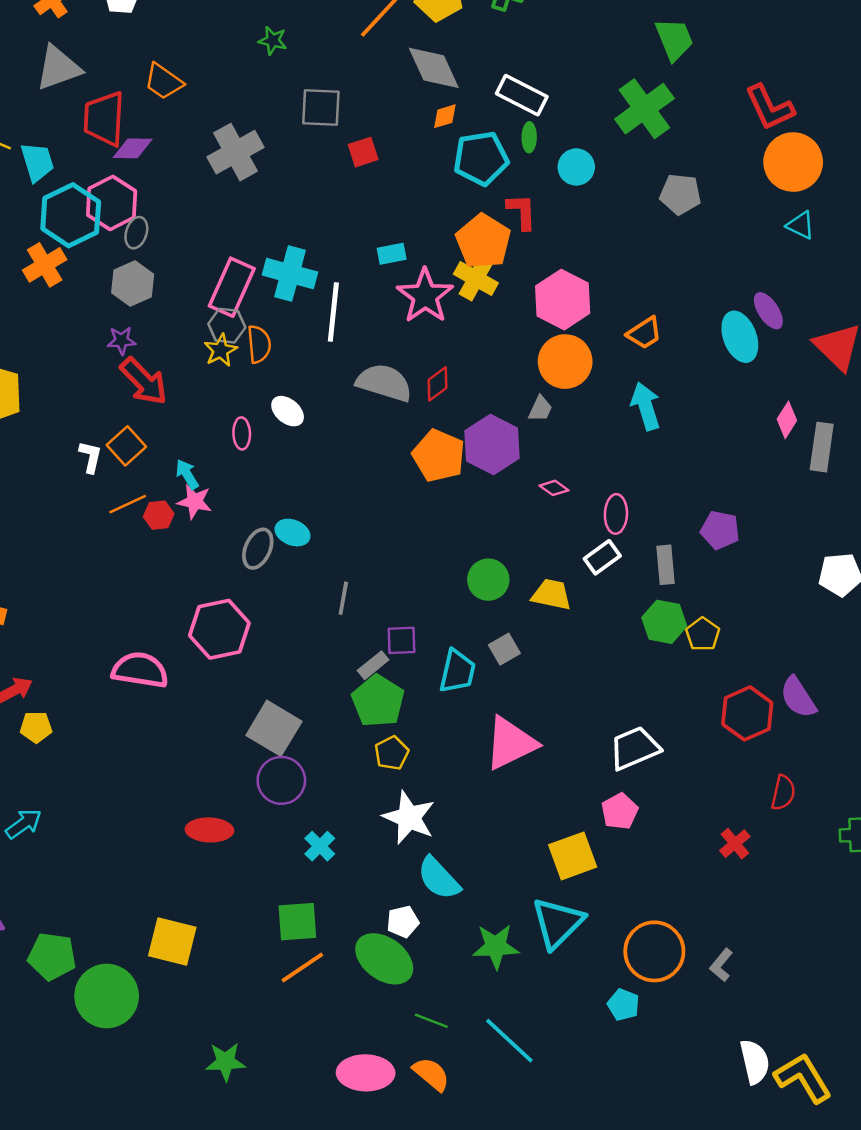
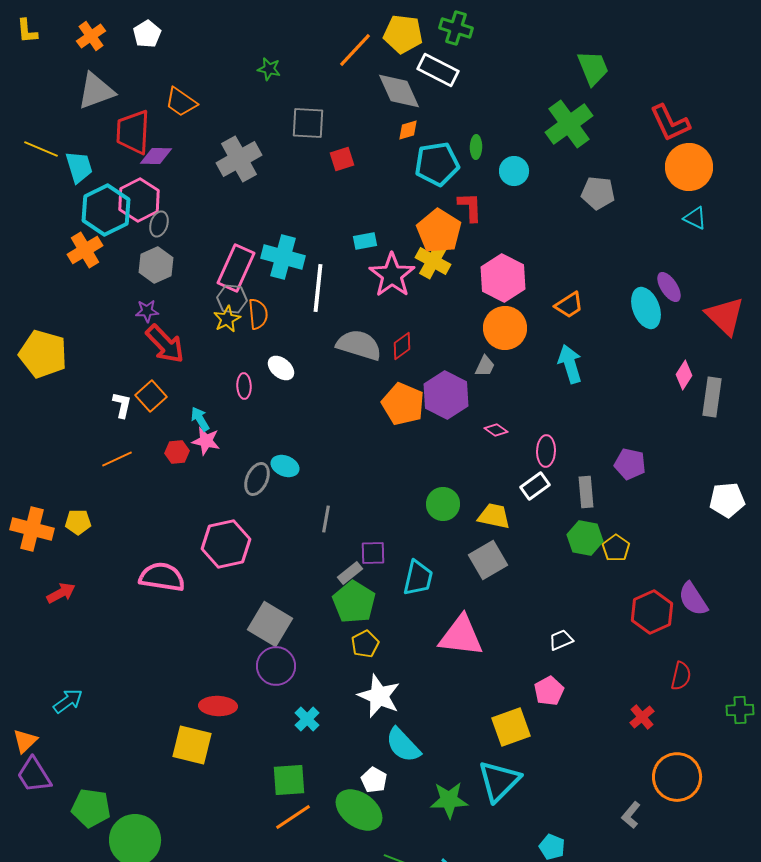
white rectangle: (522, 95) -> (438, 70), moved
orange line: (128, 504) -> (117, 459), moved
gray square: (504, 649) -> (488, 560), moved, size x1.5
yellow pentagon: (36, 727) -> (78, 522), moved
pink triangle: (511, 743) -> (461, 636), turned 33
white trapezoid: (635, 748) -> (561, 640), size x0.6
white pentagon: (403, 922) -> (374, 780), turned -30
yellow square: (172, 941) -> (192, 745), moved
orange circle: (654, 951) -> (677, 777), moved

